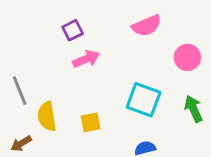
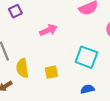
purple square: (73, 30) -> (15, 11), moved

